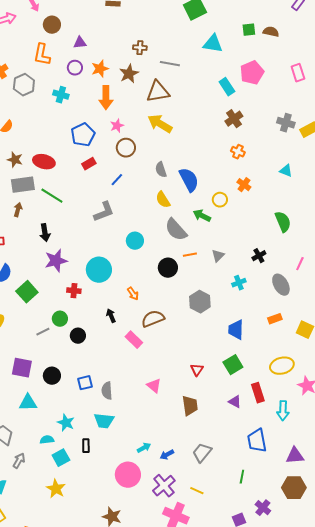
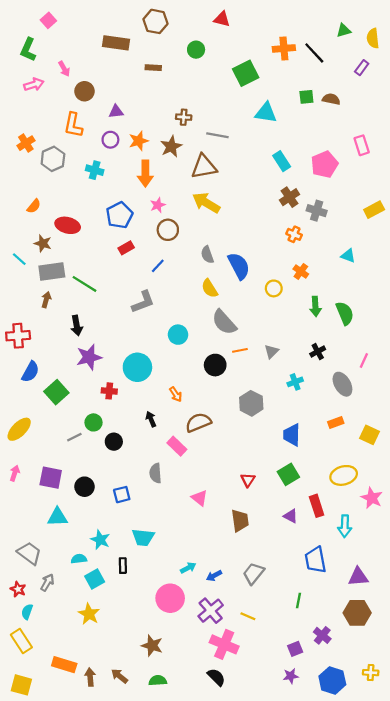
pink pentagon: (252, 73) -> (324, 164), moved
gray cross: (286, 123) -> (317, 211), moved
red ellipse: (44, 162) -> (68, 225), moved
green arrow: (202, 216) -> (315, 306), moved, turned -120
gray semicircle: (107, 391) -> (155, 473), moved

